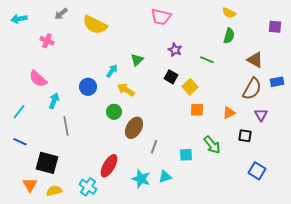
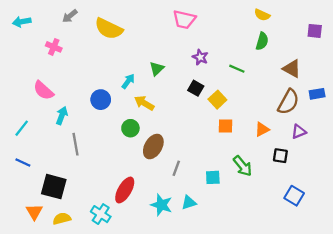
purple triangle: (261, 115) -> (299, 132), turned 40

